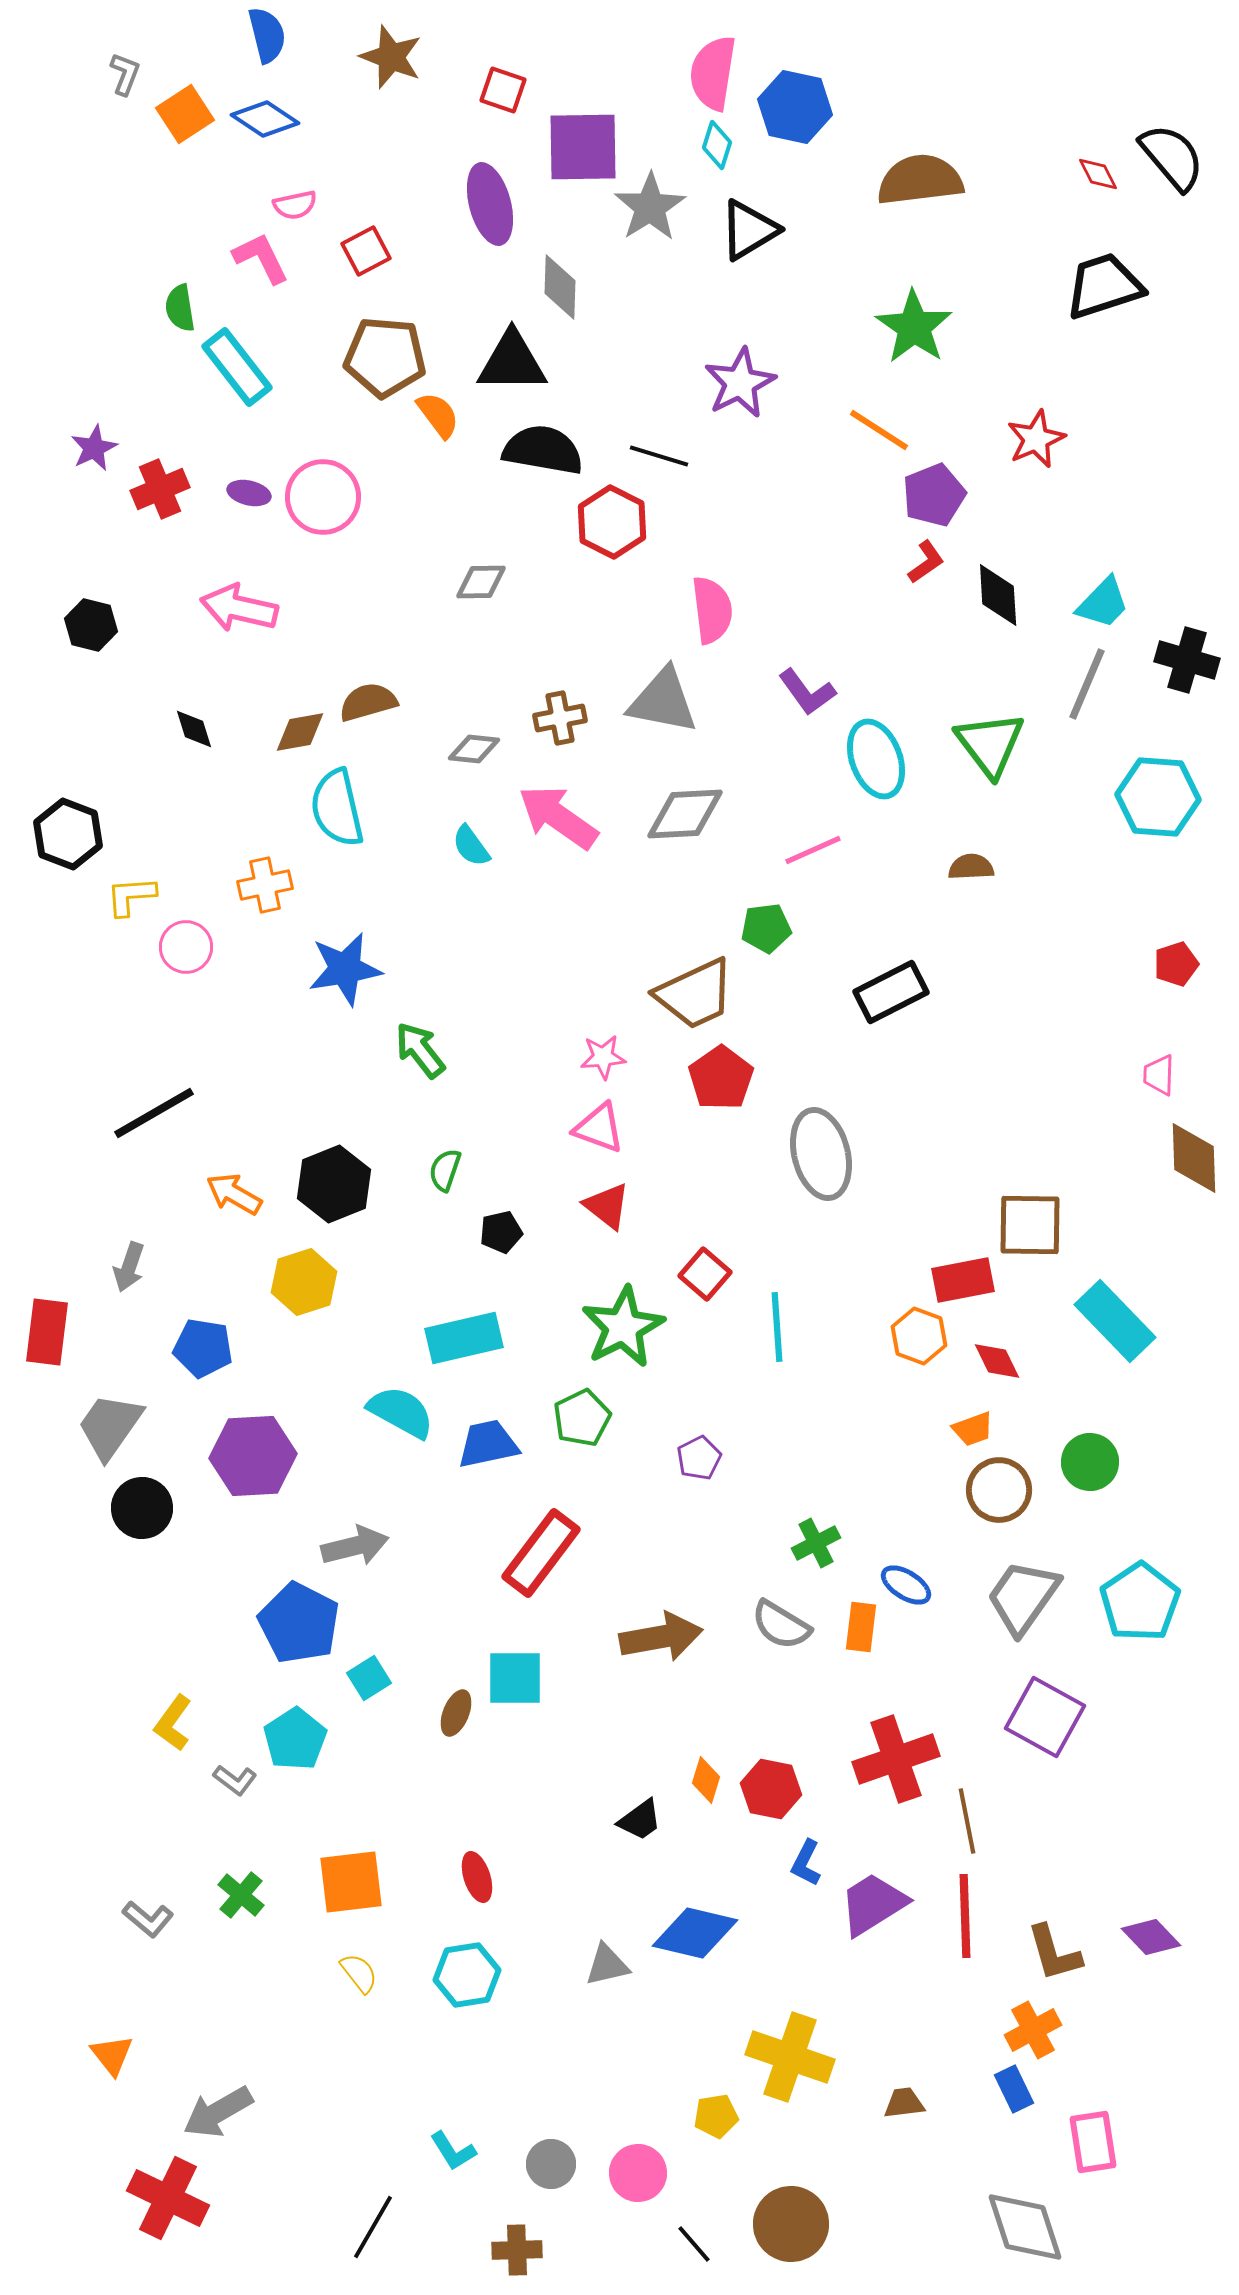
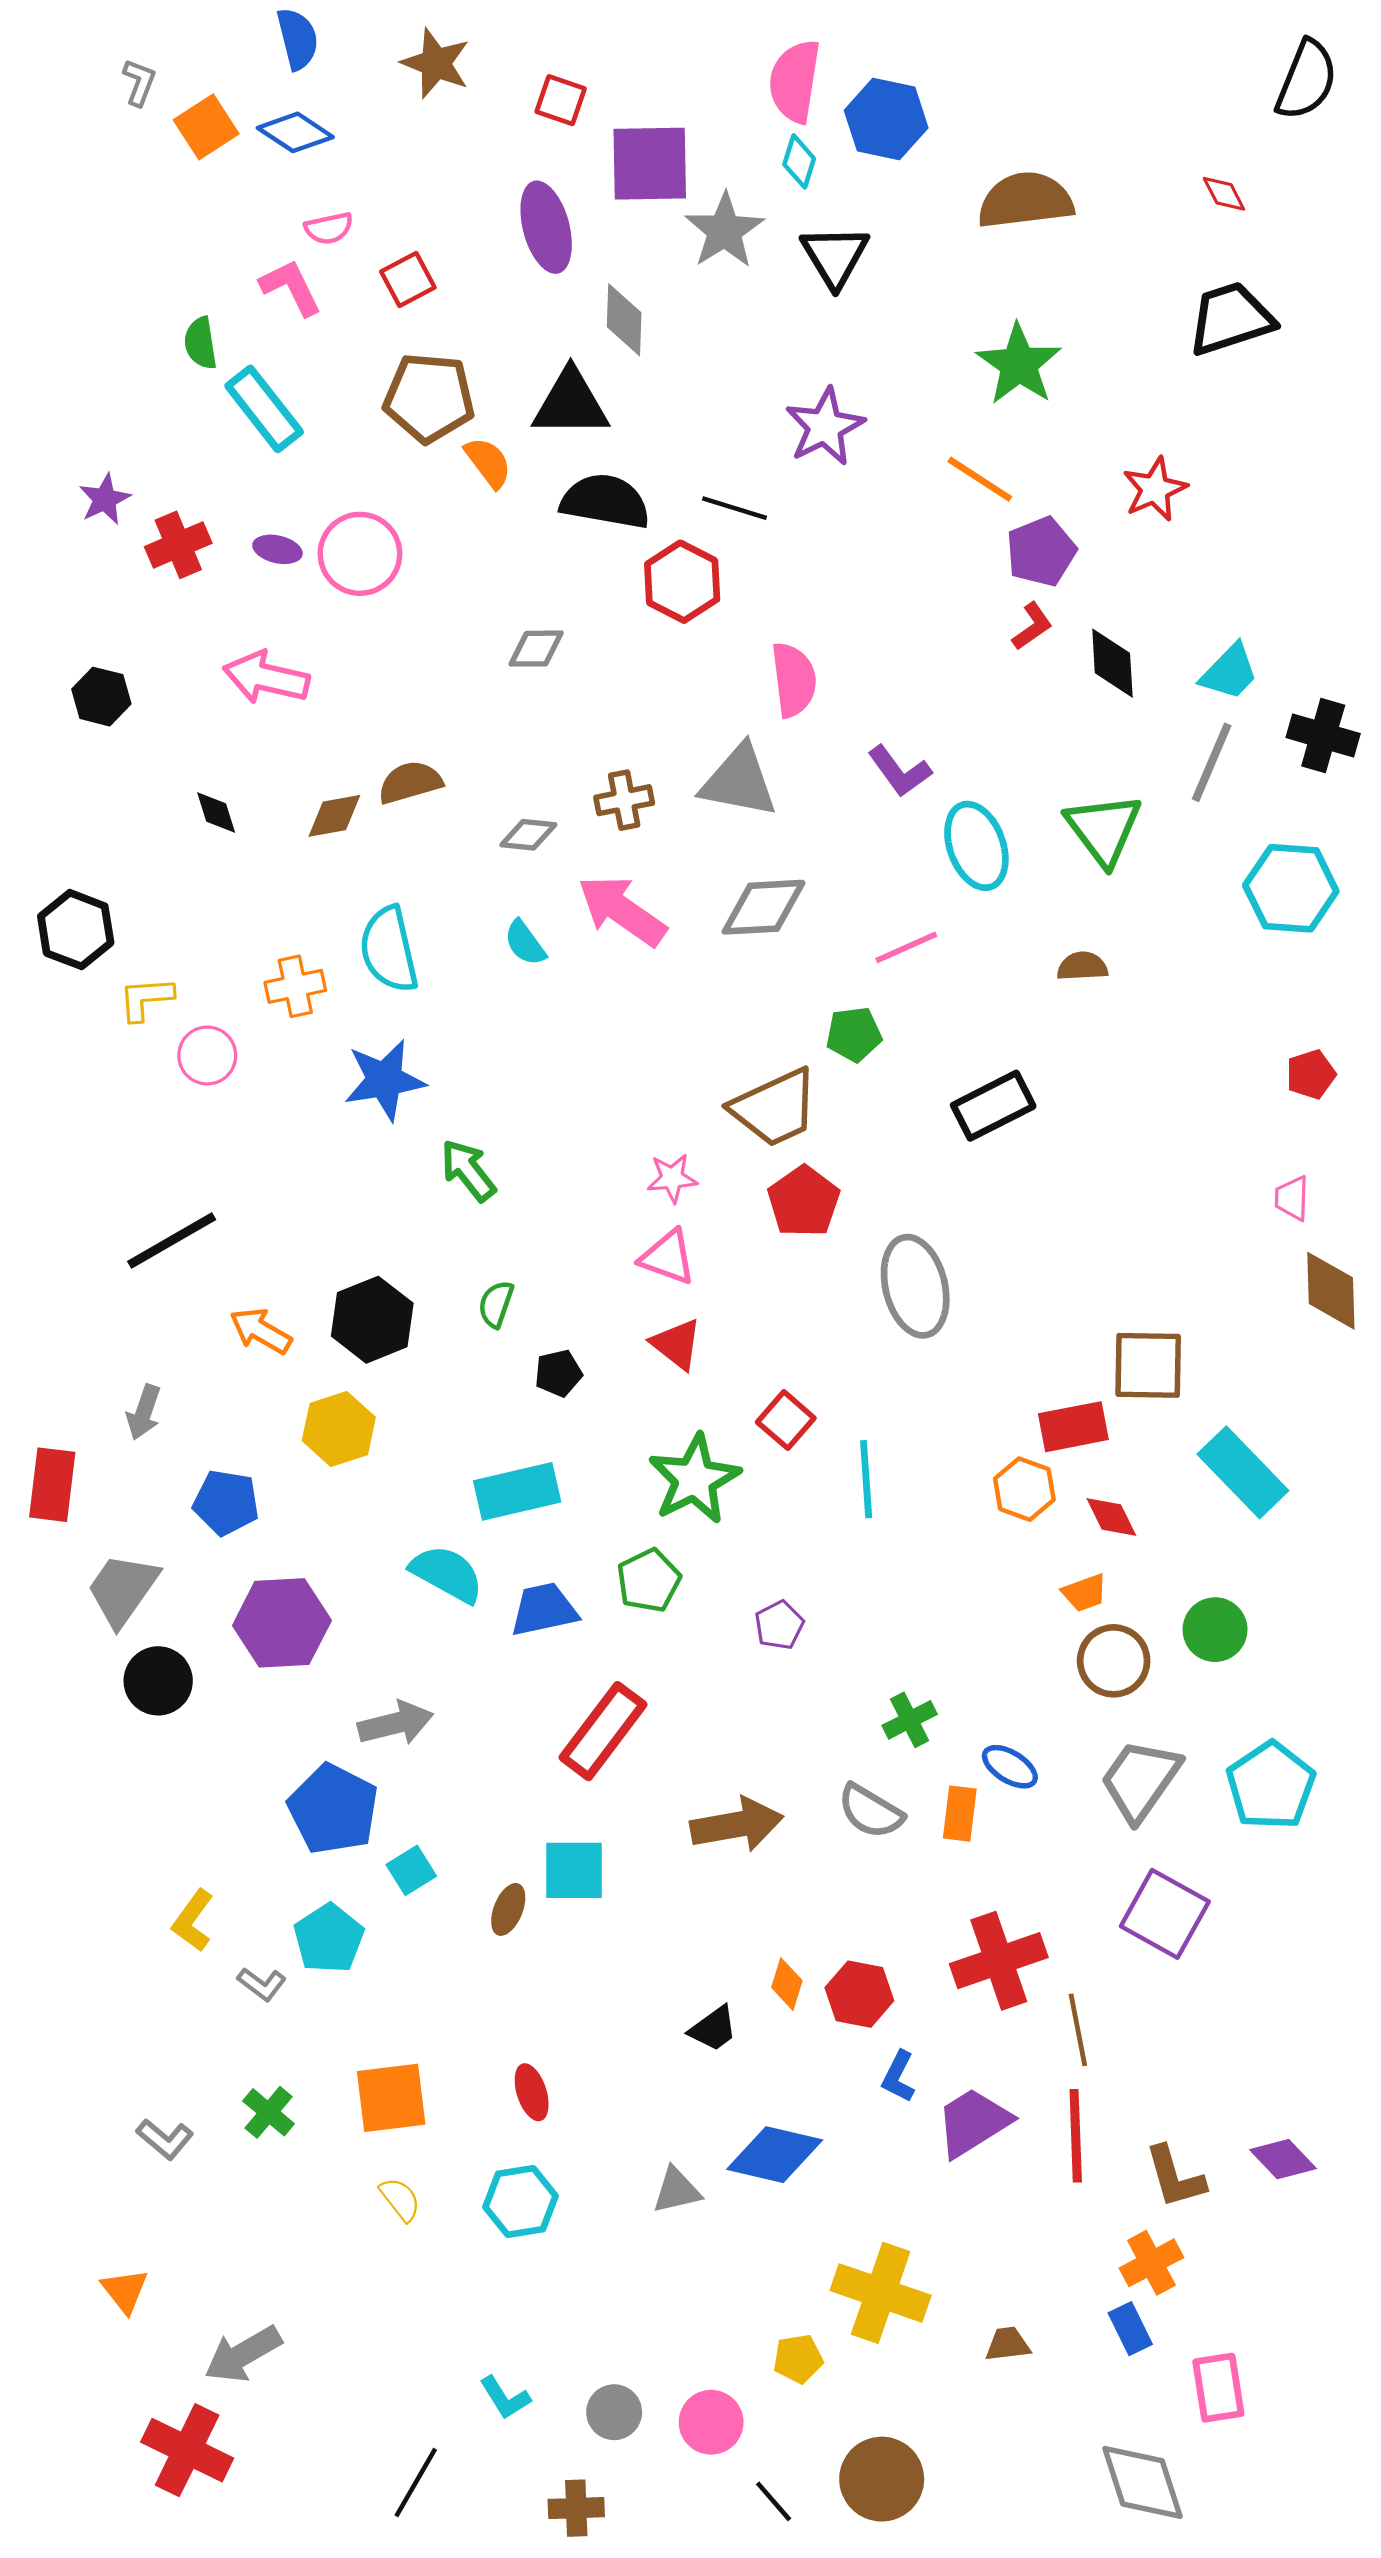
black semicircle: (1172, 157) -> (1306, 80), moved, turned 62
black triangle: (749, 230) -> (835, 256), turned -30
cyan semicircle: (337, 808) -> (389, 950), moved

